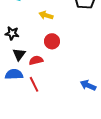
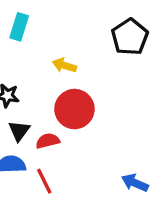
red circle: (52, 41) -> (74, 109), size x1.5

